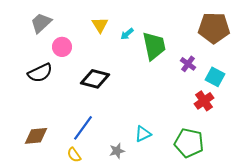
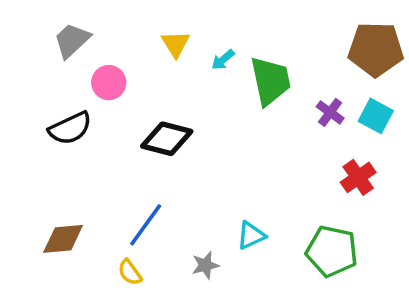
cyan square: (215, 77) -> (376, 116), moved

